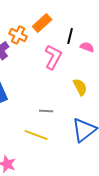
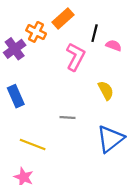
yellow line: (36, 135) -> (33, 145), moved

